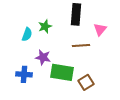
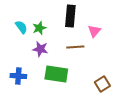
cyan semicircle: (27, 34) -> (21, 27), moved, turned -56
purple star: (43, 57) -> (40, 49), moved
brown square: (86, 82) -> (102, 84), moved

